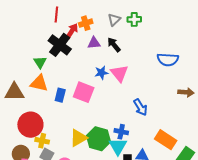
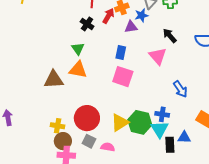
black cross: (60, 45) -> (87, 24), moved, size x0.6
black arrow: (114, 45) -> (170, 36), moved
blue star: (101, 73) -> (141, 15), moved
blue rectangle: (60, 95) -> (121, 52), moved
red circle: (30, 125) -> (87, 118), moved
yellow cross: (42, 141) -> (58, 126), moved

